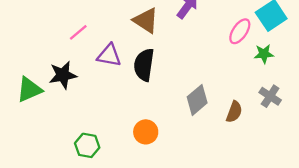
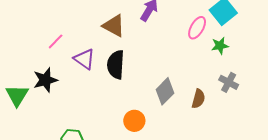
purple triangle: (109, 55) -> (84, 59), turned 30
green triangle: (29, 90) -> (17, 95), turned -30
orange circle: (146, 132) -> (134, 121), moved

